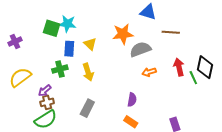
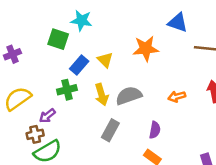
cyan star: (67, 24) -> (81, 21), moved
blue rectangle: (69, 49) -> (79, 65), turned 35
gray semicircle: (140, 49) -> (129, 96), moved
brown cross: (47, 102) -> (35, 134), moved
gray rectangle: (87, 108) -> (110, 130), moved

